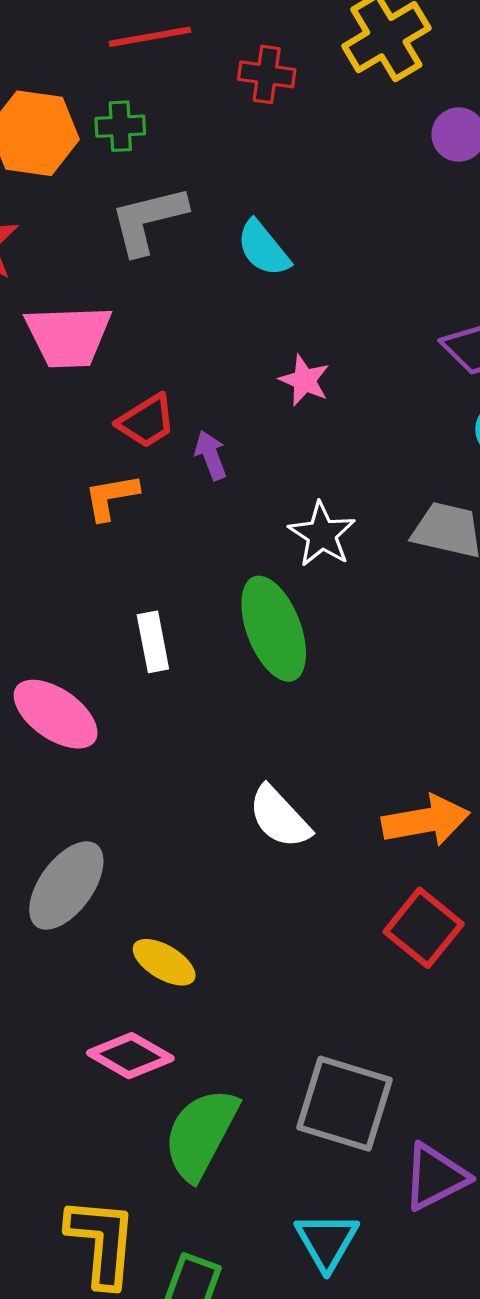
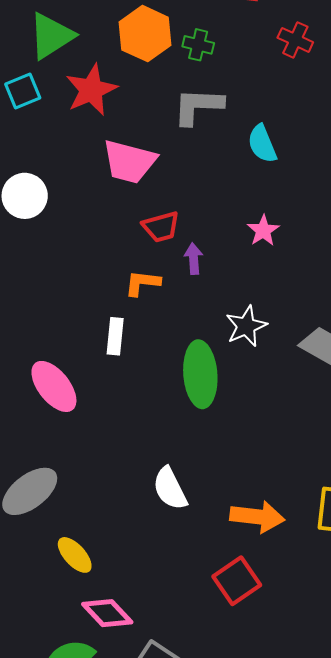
orange L-shape: (111, 497) -> (142, 283), moved
white rectangle: (153, 642) -> (115, 336), moved
pink diamond: (130, 1056) -> (107, 613), moved

